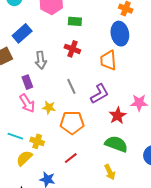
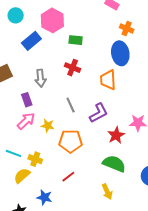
blue rectangle: (22, 33) -> (31, 41), moved
pink arrow: (27, 103) -> (26, 121), turned -102

